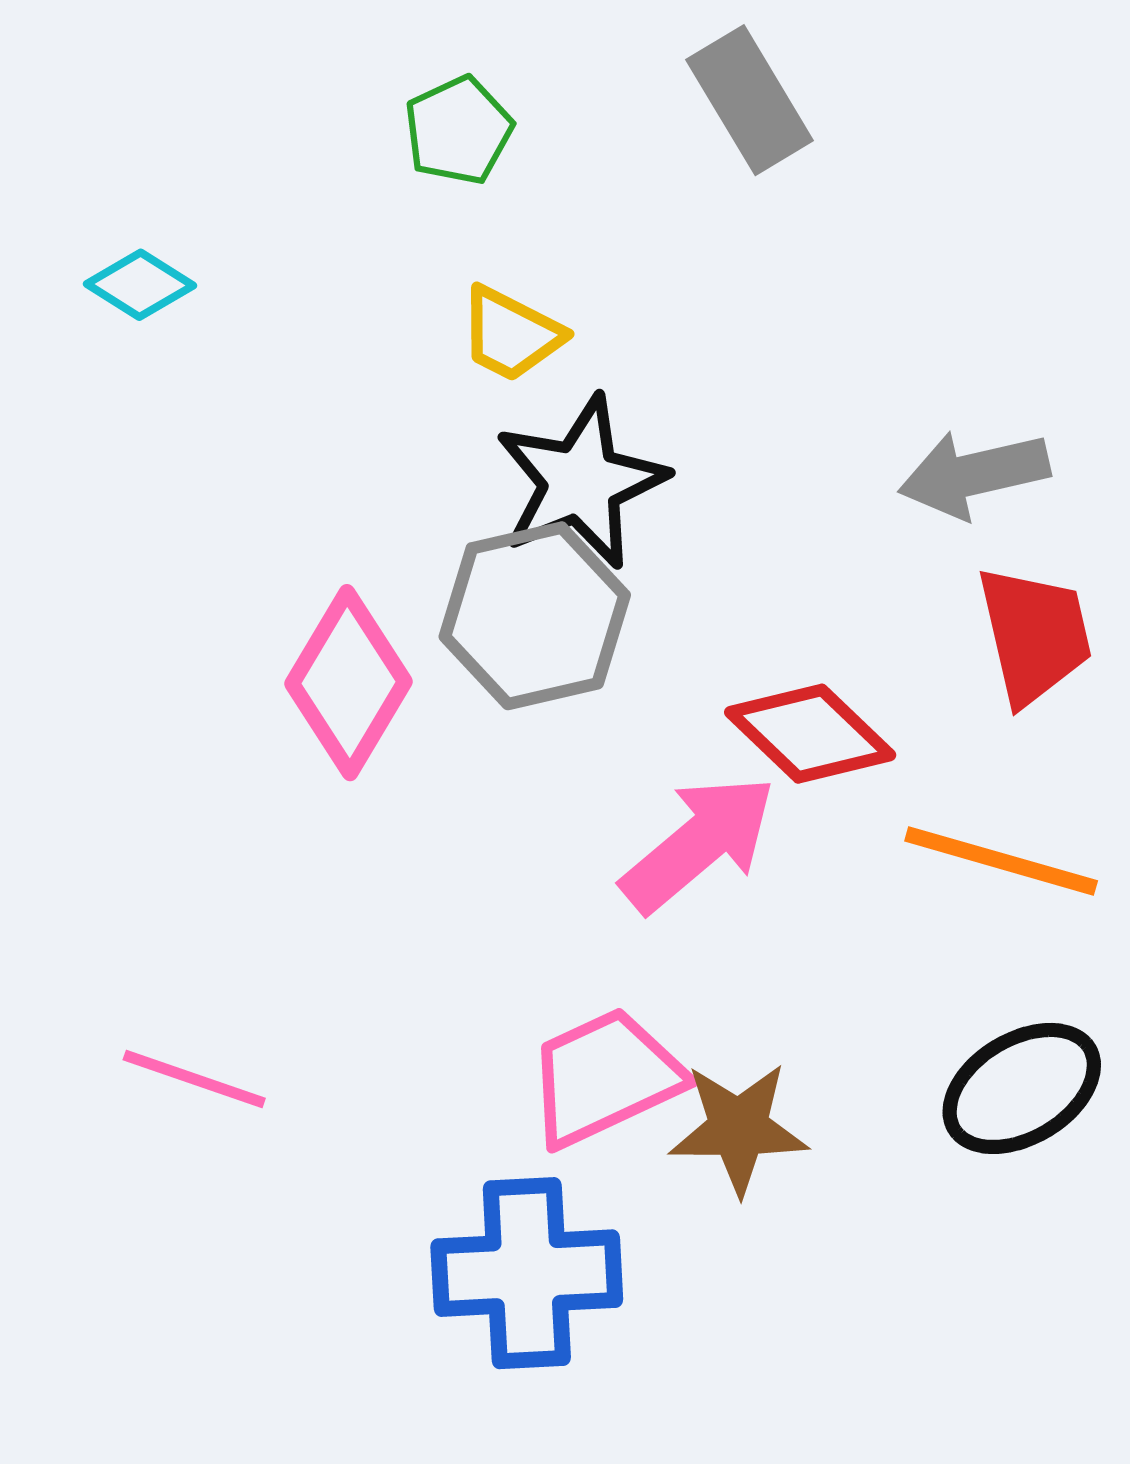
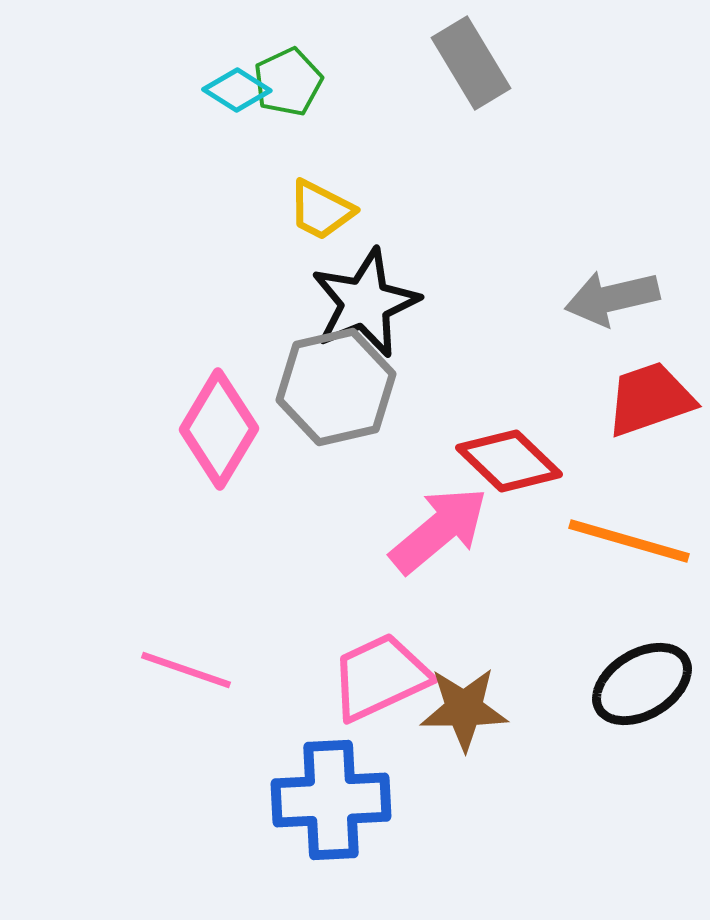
cyan diamond: (140, 285) -> (237, 90), moved
red trapezoid: (1034, 635) -> (650, 399), turned -96
pink line: (194, 1079) -> (186, 670), moved

